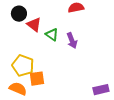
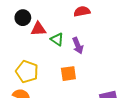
red triangle: (34, 25) -> (38, 29), turned -42
orange square: (37, 79) -> (68, 74), moved

